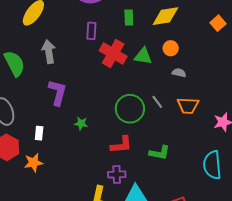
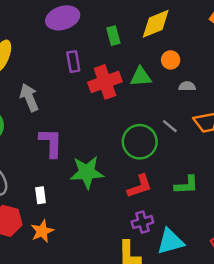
red cross: (113, 54) -> (105, 82), turned -36
green star: (81, 123) -> (87, 172), size x2.0

